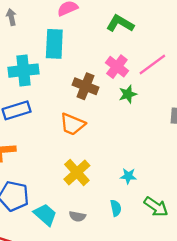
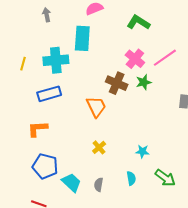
brown cross: (85, 86) -> (117, 83), moved
orange trapezoid: (72, 124) -> (96, 107), turned -140
yellow cross: (77, 172) -> (99, 147), size x0.6
gray semicircle: (77, 216) -> (99, 185), turned 88

